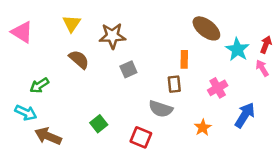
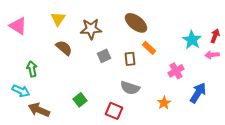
brown ellipse: (206, 28) -> (136, 23), moved
orange rectangle: (184, 59) -> (149, 48), turned -48
pink arrow: (262, 68) -> (212, 55), turned -64
brown rectangle: (174, 84) -> (130, 59), moved
green arrow: (39, 85) -> (32, 69), turned 112

